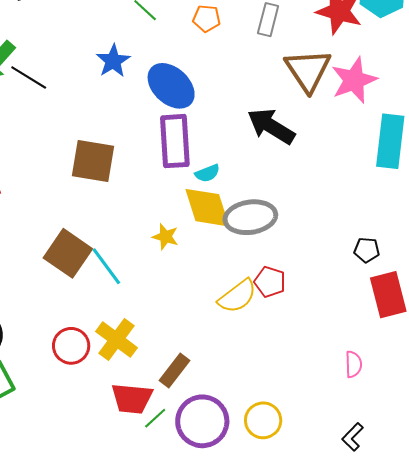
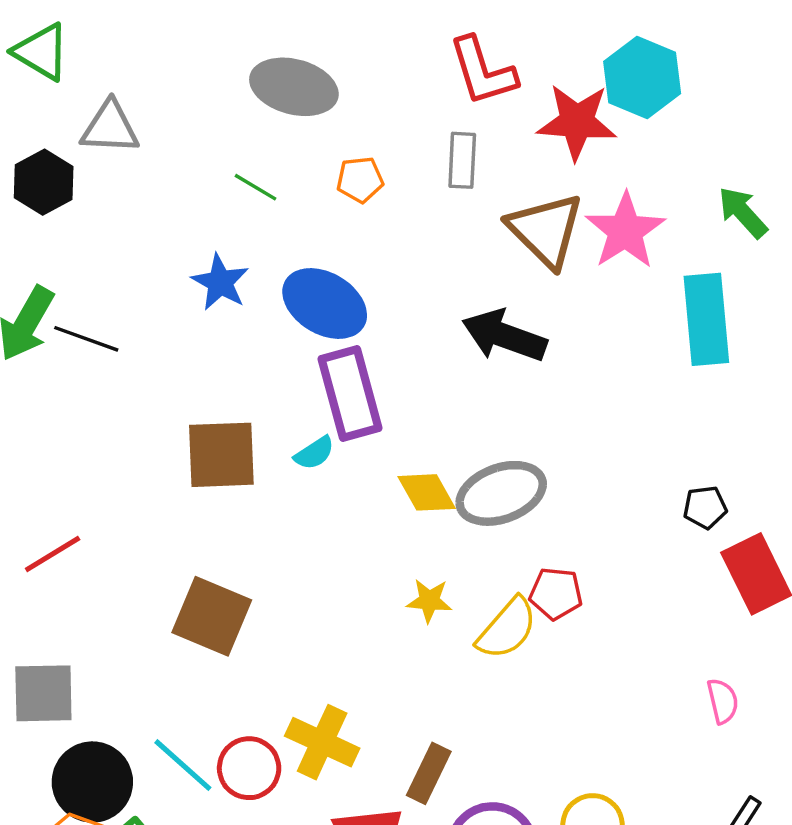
cyan semicircle: (207, 173) -> (314, 453), moved
yellow diamond: (207, 208) -> (427, 492), size x0.7
yellow star: (165, 237) -> (429, 601), moved
cyan line: (106, 266) -> (183, 765), moved

